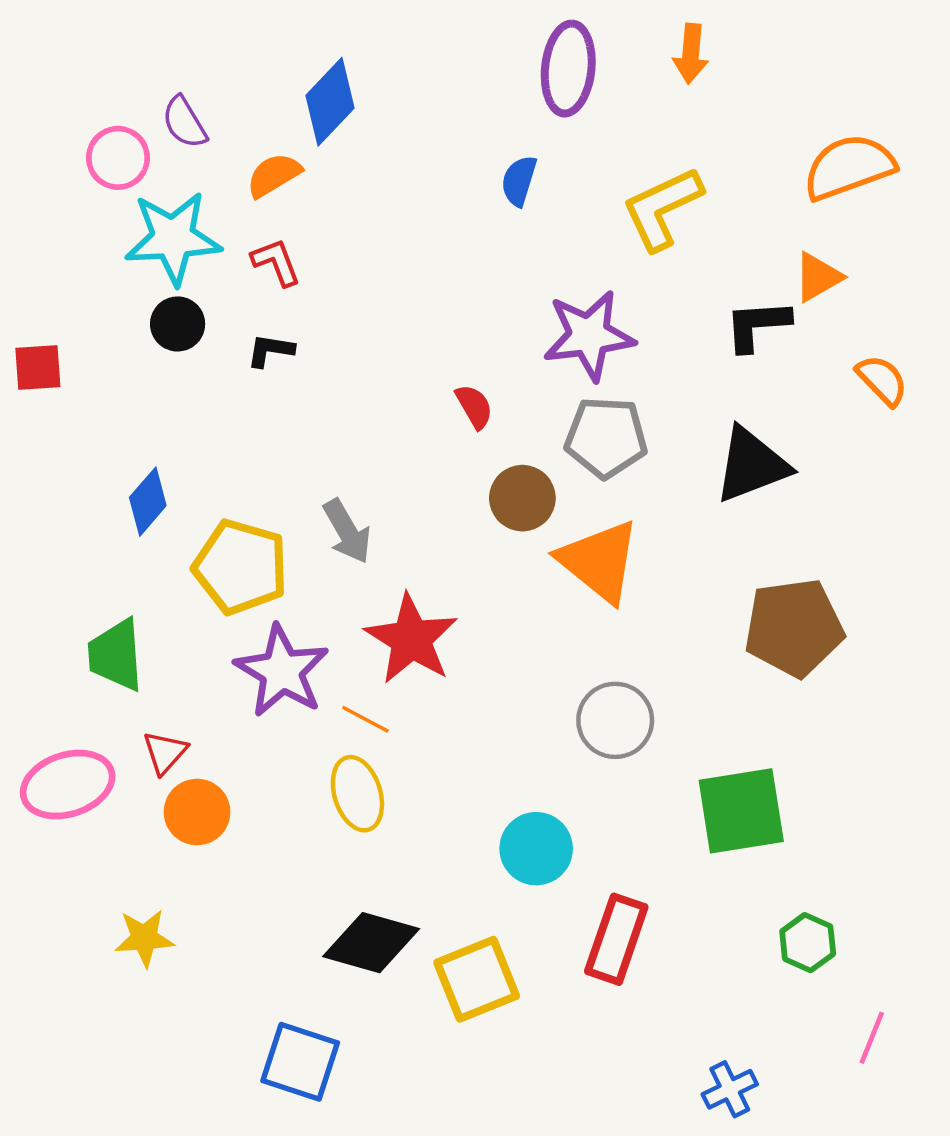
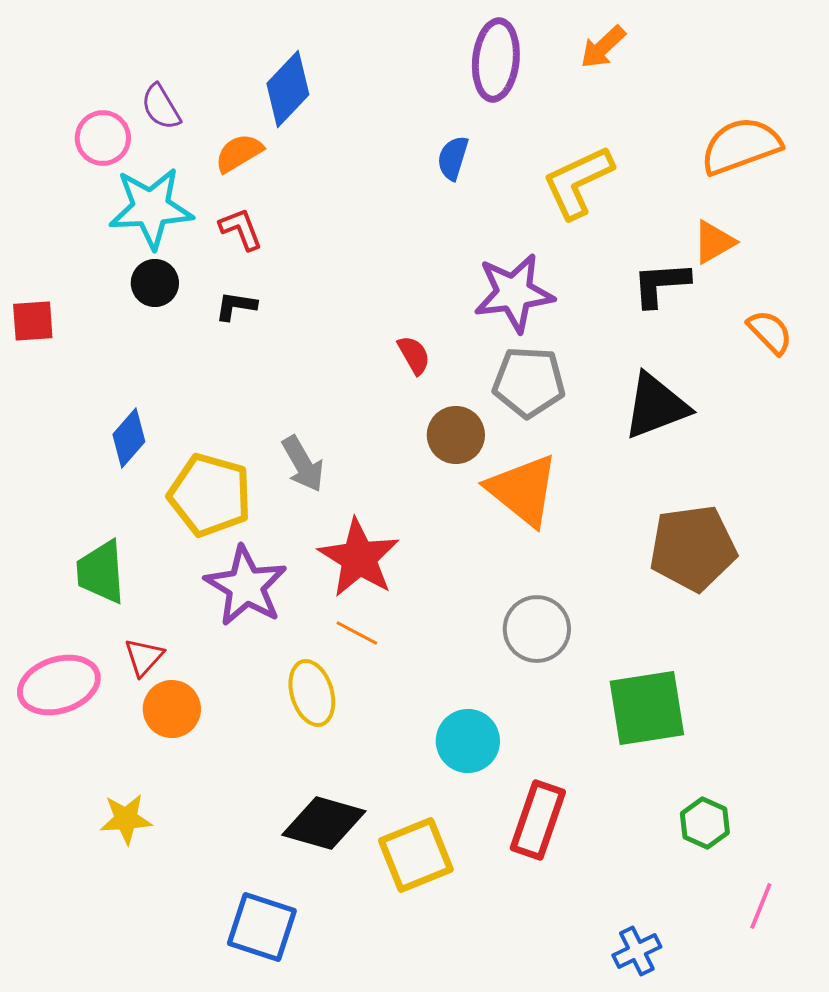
orange arrow: (691, 54) -> (603, 47), turned 42
orange line: (365, 719) -> (357, 633), moved

